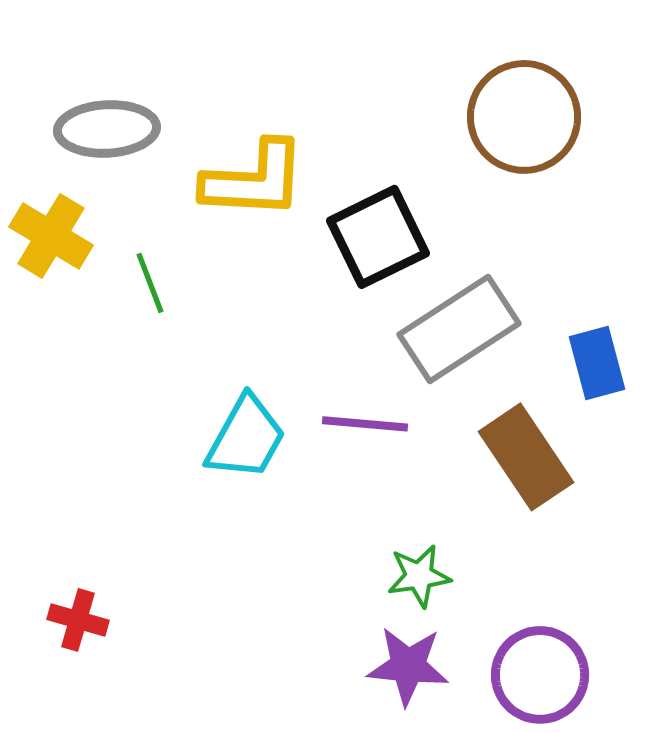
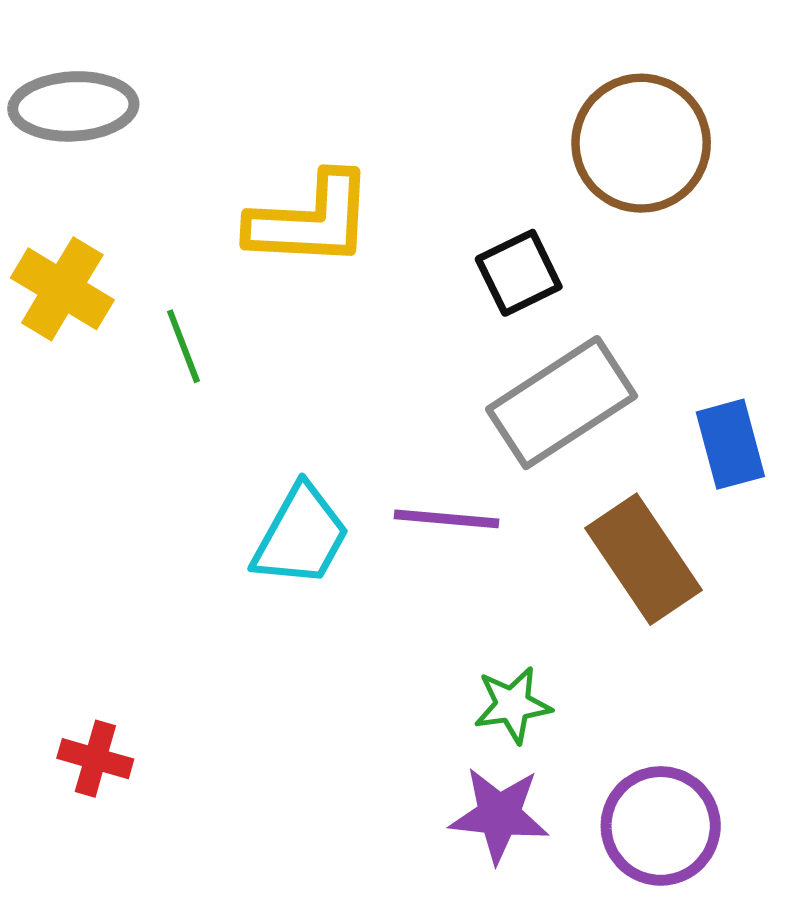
gray ellipse: (107, 129) -> (73, 106), moved
black square: (378, 237) -> (519, 273), moved, size x0.7

